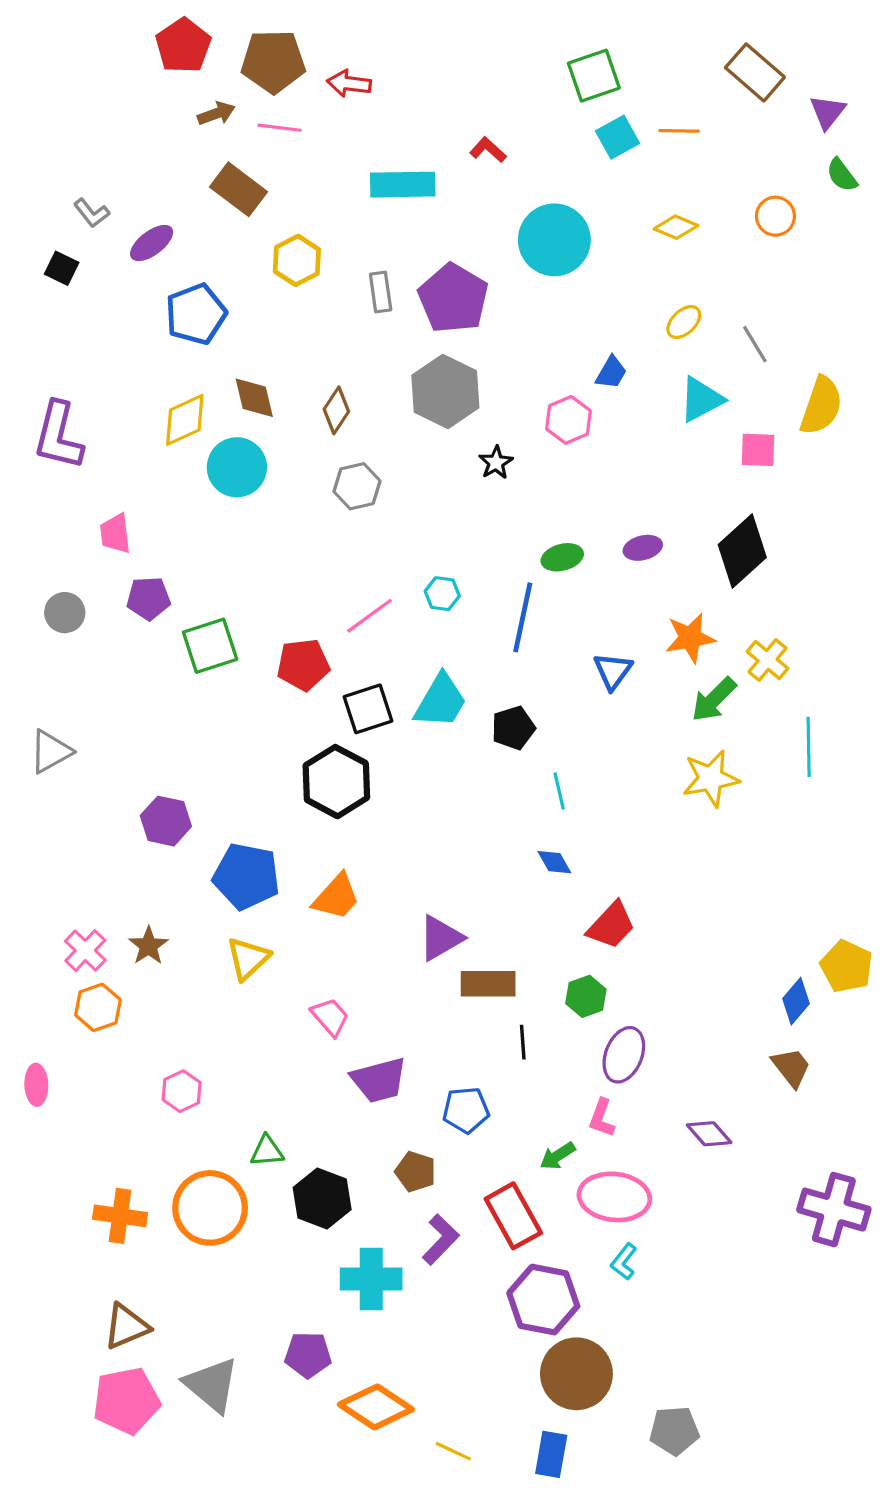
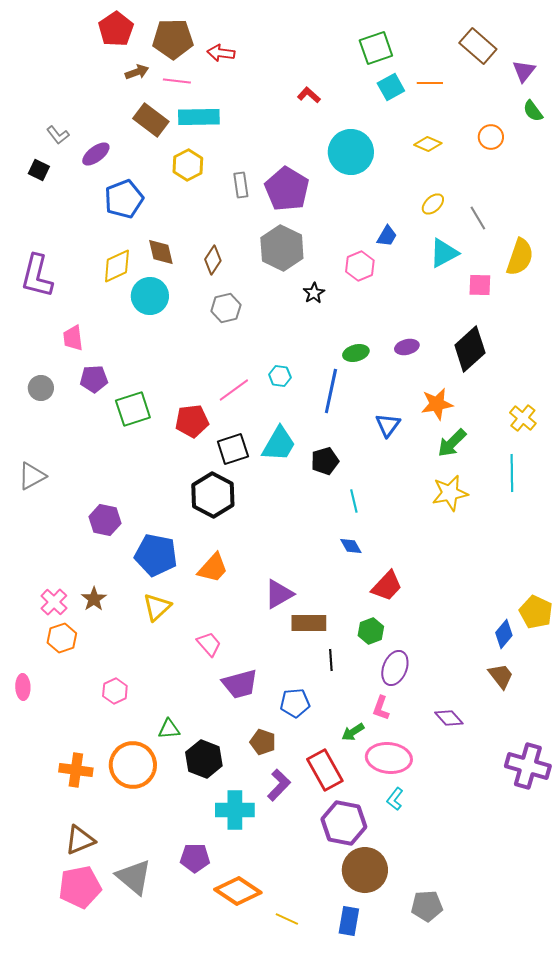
cyan rectangle: (403, 185) -> (199, 117), moved
yellow cross: (768, 660) -> (523, 418), moved

